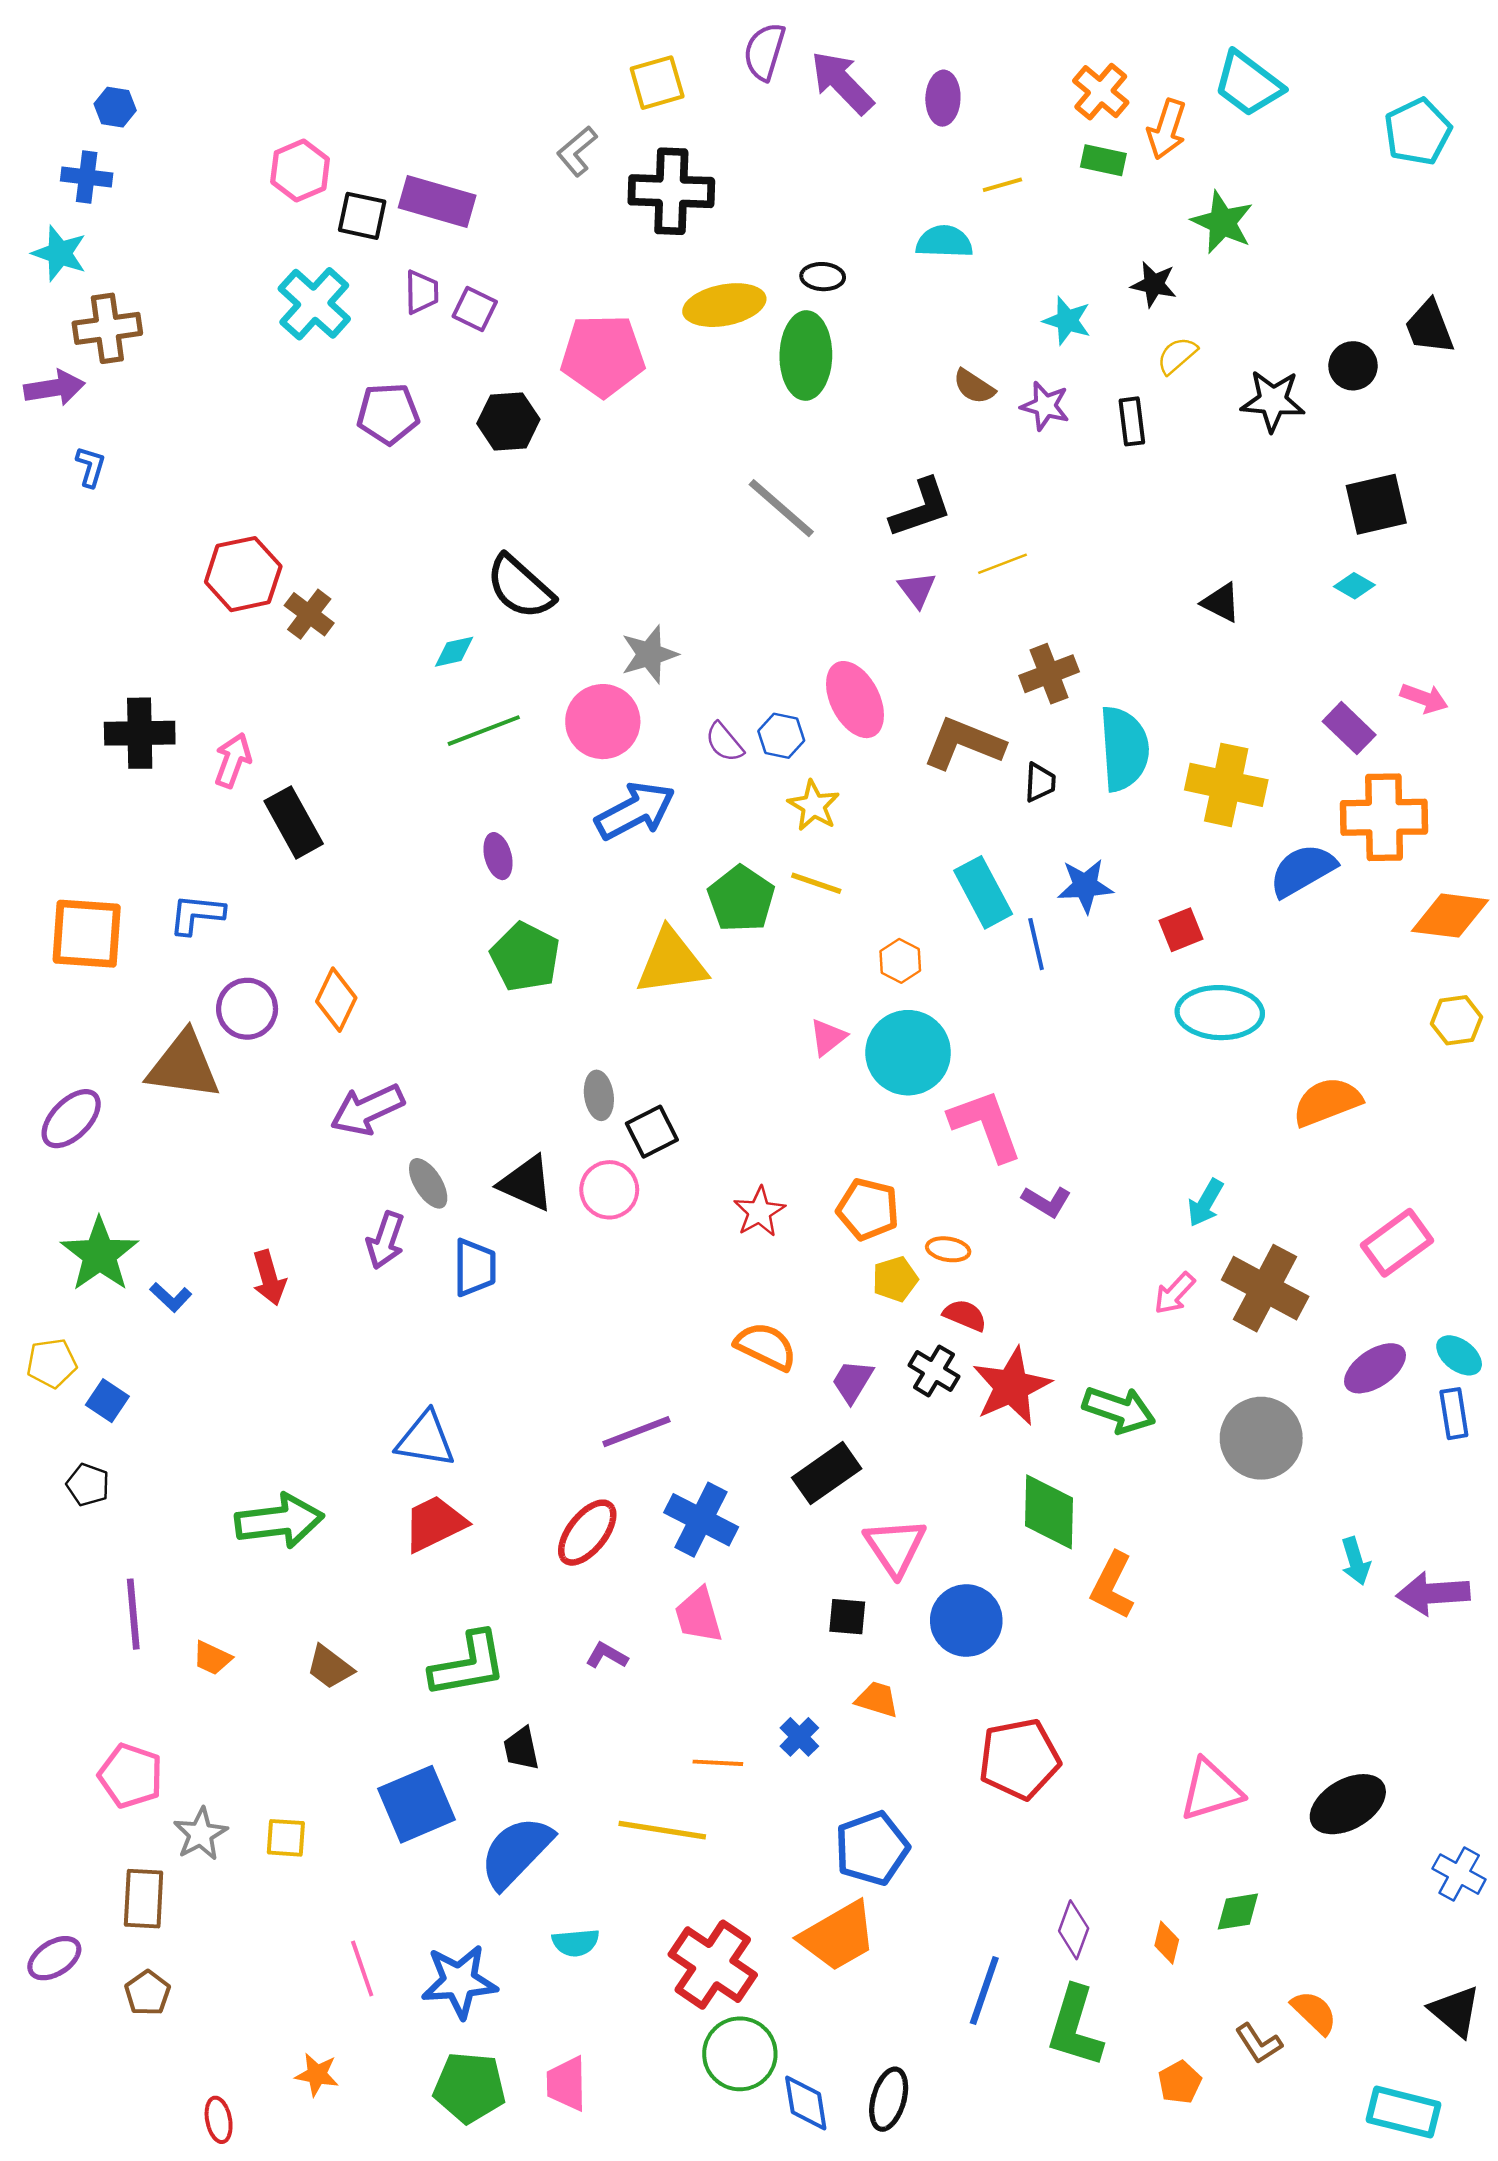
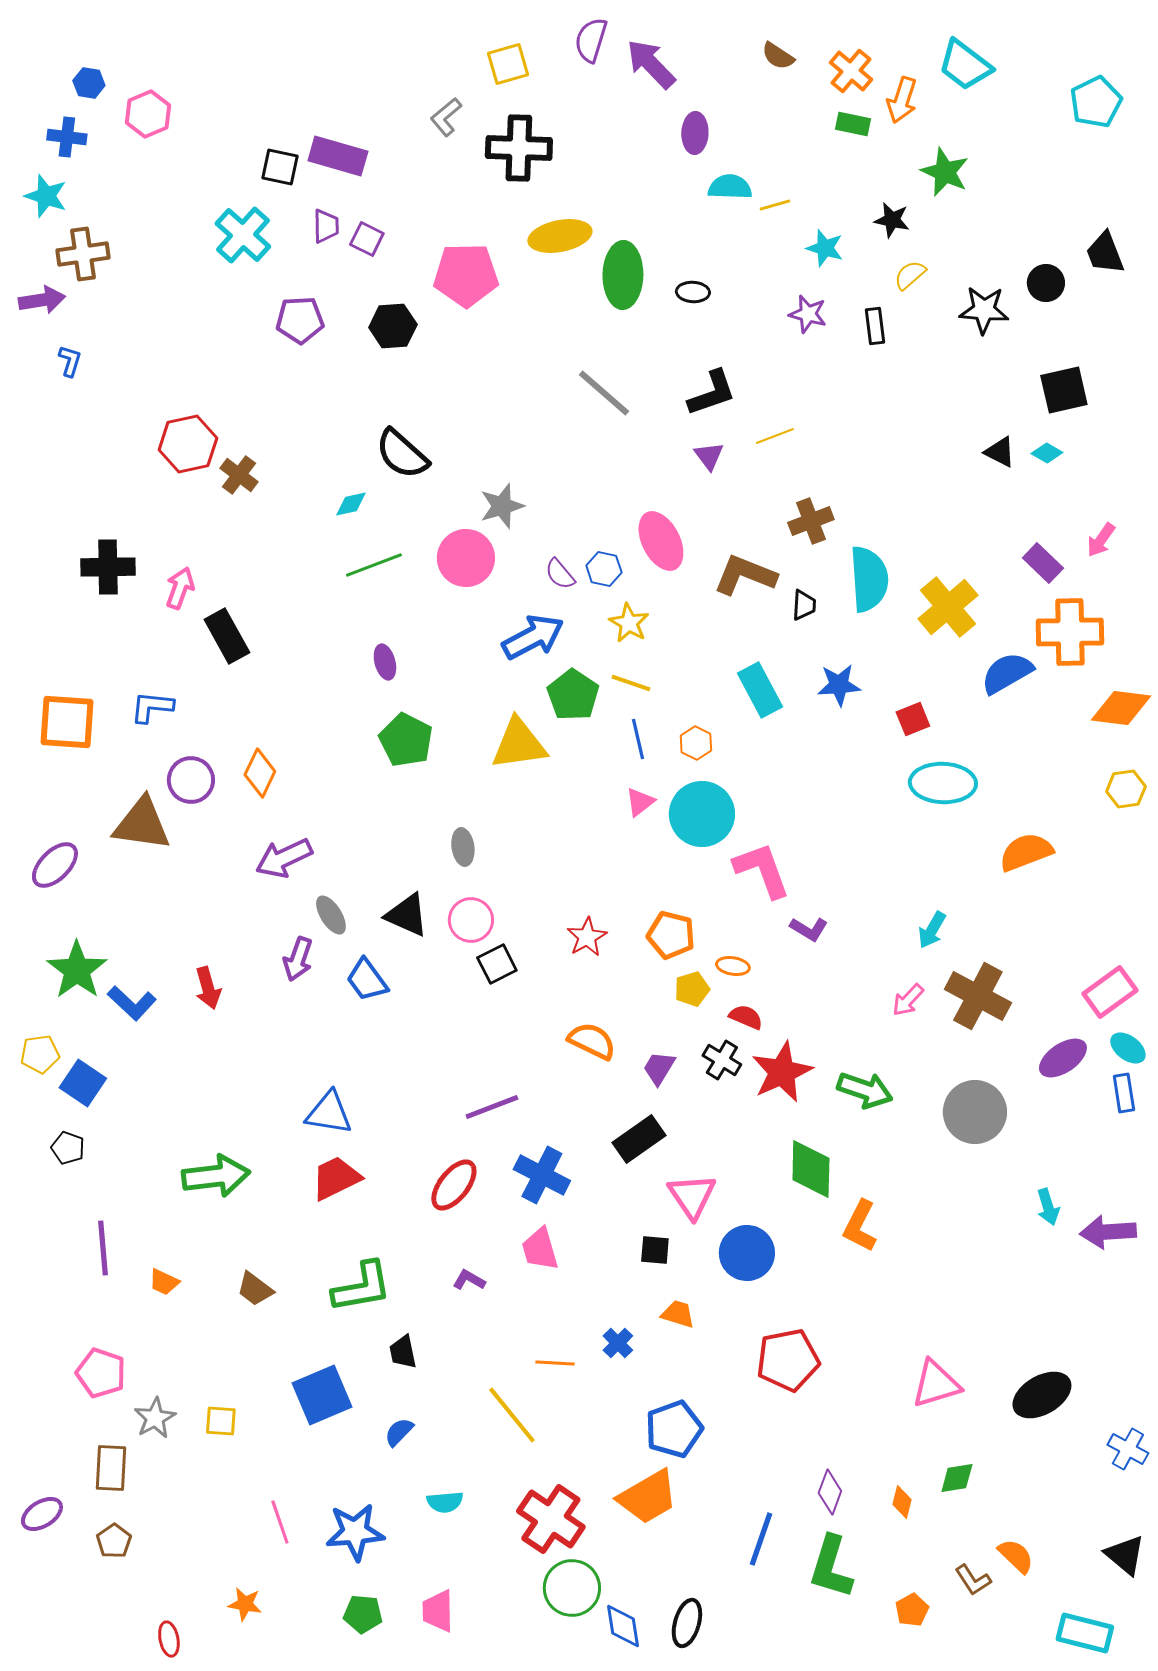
purple ellipse: (943, 98) -> (695, 133), moved
pink hexagon: (300, 171) -> (148, 114), moved
yellow line: (1002, 185) -> (775, 205), moved
black ellipse: (823, 277) -> (693, 292), moved
brown semicircle: (974, 387) -> (778, 56), moved
black triangle: (1221, 603) -> (1000, 452), moved
pink arrow: (1424, 698) -> (1101, 540), turned 105
yellow cross: (1226, 785) -> (948, 607), turned 38
blue arrow: (635, 811) -> (533, 637), moved
blue line: (1036, 944) -> (638, 739), moved
black square: (652, 1132) -> (497, 964), moved
pink rectangle: (1397, 1243) -> (1110, 992), moved
blue trapezoid: (475, 1267) -> (367, 980), turned 144
blue L-shape: (171, 1297) -> (132, 1003), size x1.5
blue square: (107, 1401) -> (83, 1083), size x1.4
yellow line: (662, 1830) -> (512, 1415), turned 42
blue semicircle: (516, 1852) -> (399, 1432), size x0.5
green pentagon: (470, 2087) -> (363, 1614), size x0.7

